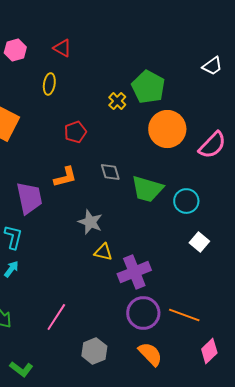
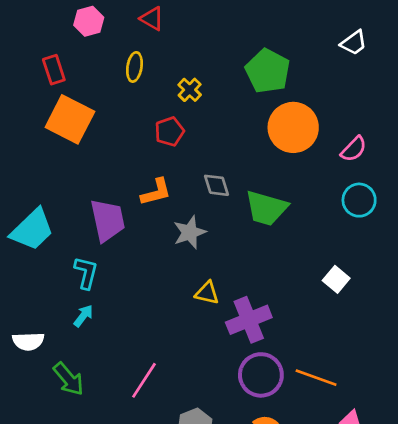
yellow cross: (117, 101) -> (190, 90), moved
pink semicircle: (212, 145) -> (354, 149), size x0.7
cyan circle: (186, 201) -> (359, 200), moved
gray star: (90, 222) -> (190, 232), moved, turned 30

